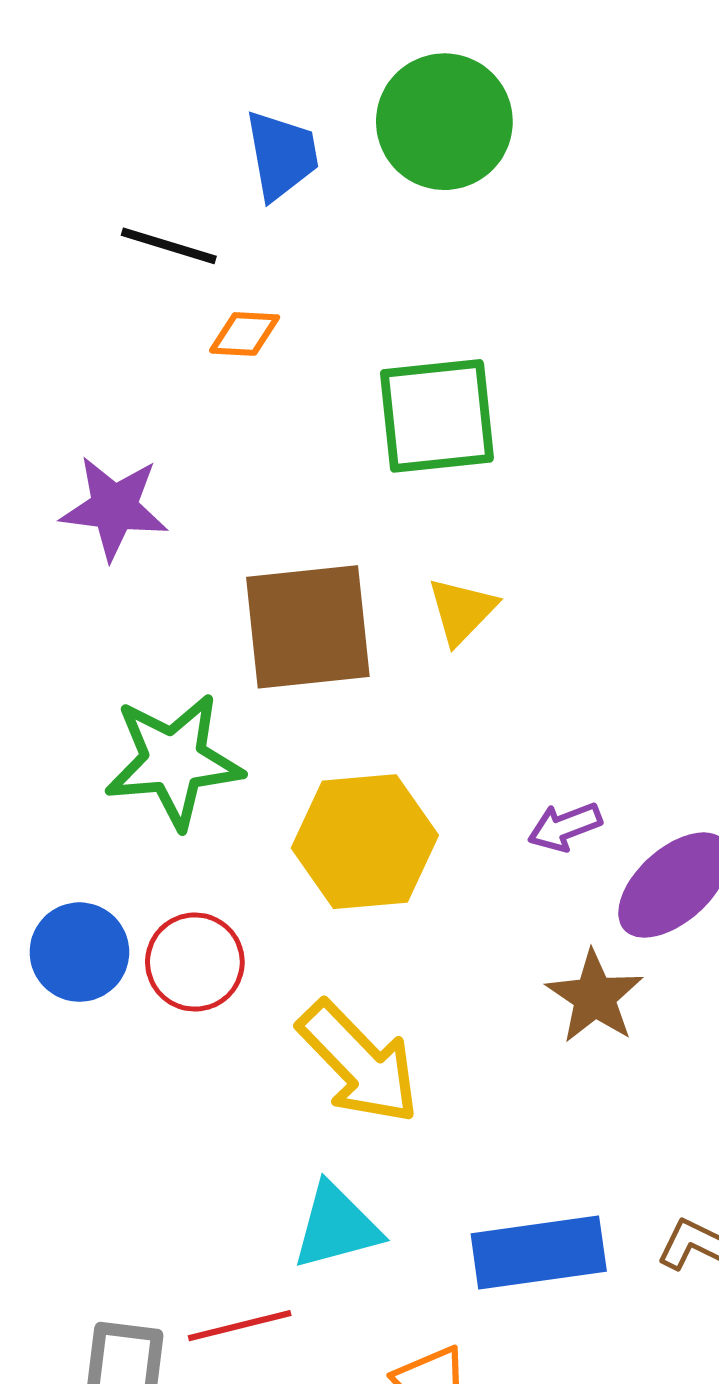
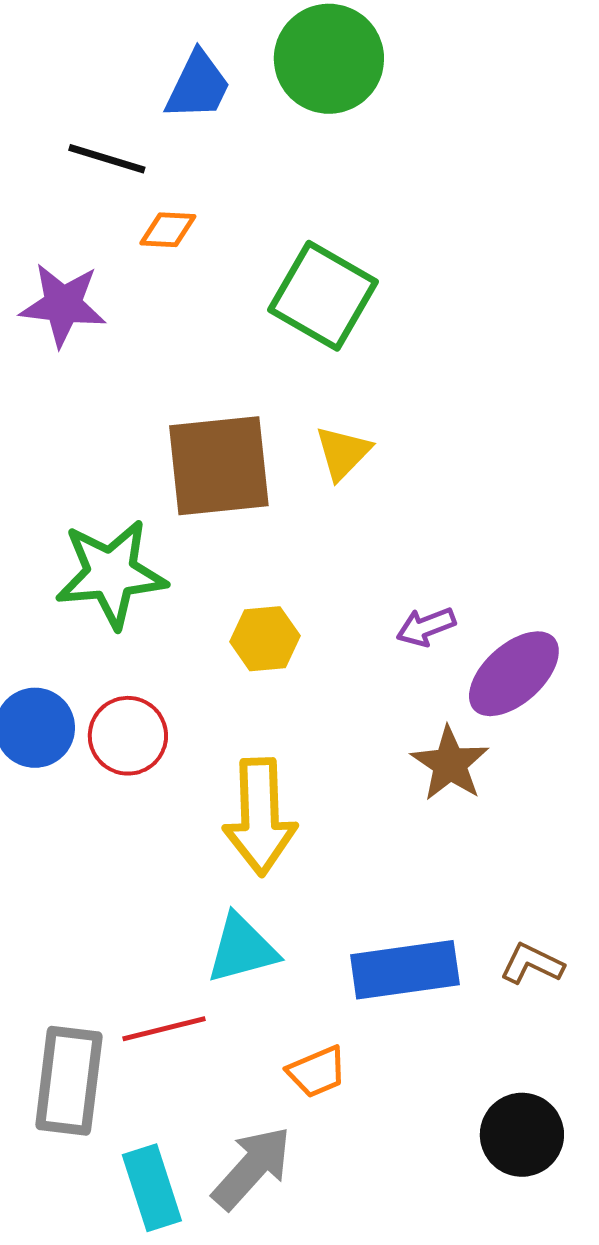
blue trapezoid: (282, 155) -> (198, 86), turned 36
green square: (437, 416) -> (323, 296), turned 36
purple star: (114, 508) -> (63, 305), moved
yellow hexagon: (365, 842) -> (265, 639), size x0.6
yellow arrow: (359, 1063) -> (260, 817), turned 42

